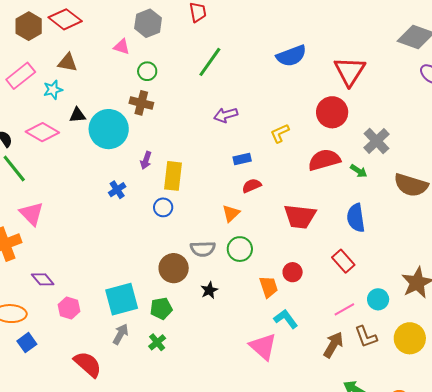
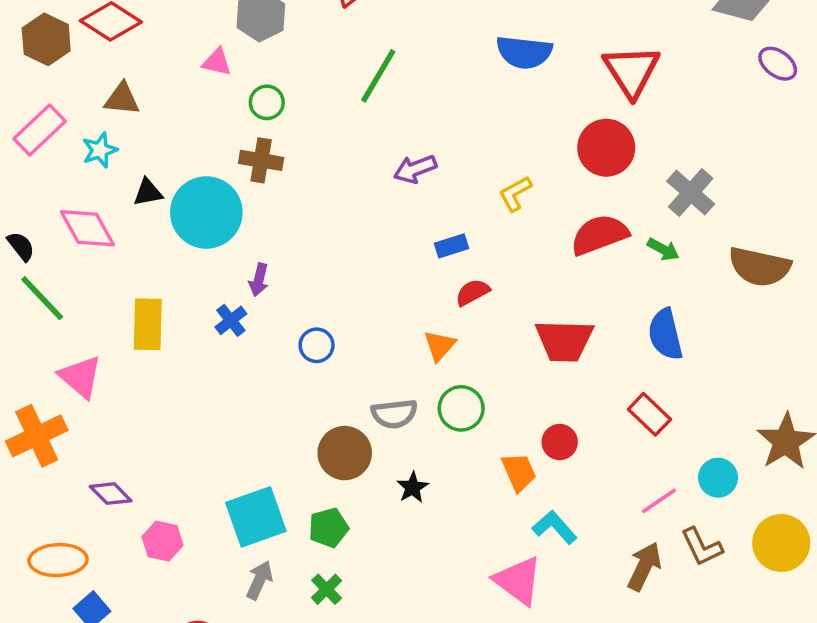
blue semicircle: (291, 56) -> (524, 52), turned 32
pink diamond: (42, 132) -> (87, 228), turned 36
purple arrow: (146, 160) -> (259, 280), moved
yellow rectangle: (173, 176) -> (148, 324), moved

